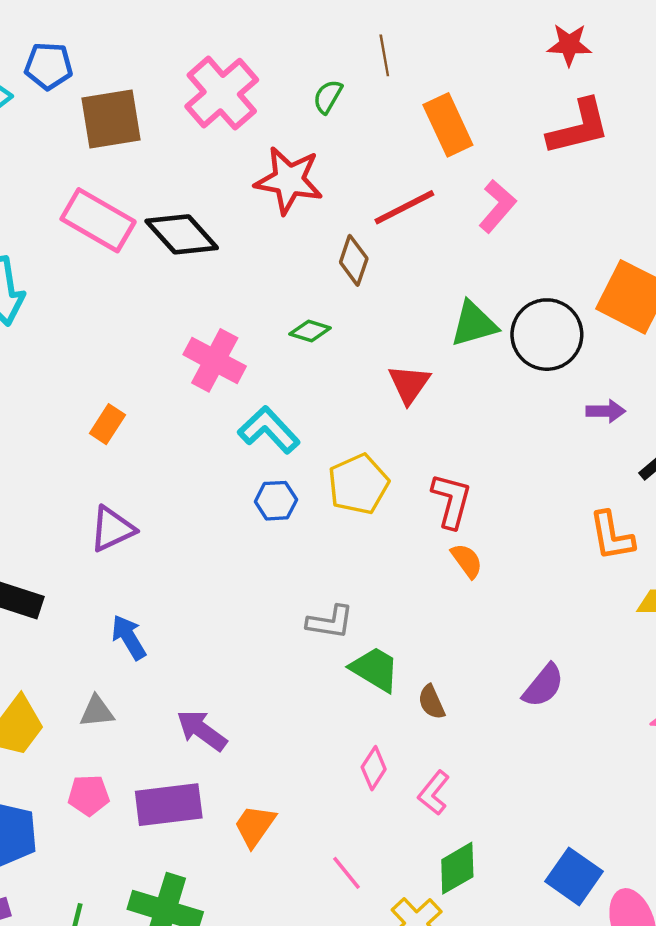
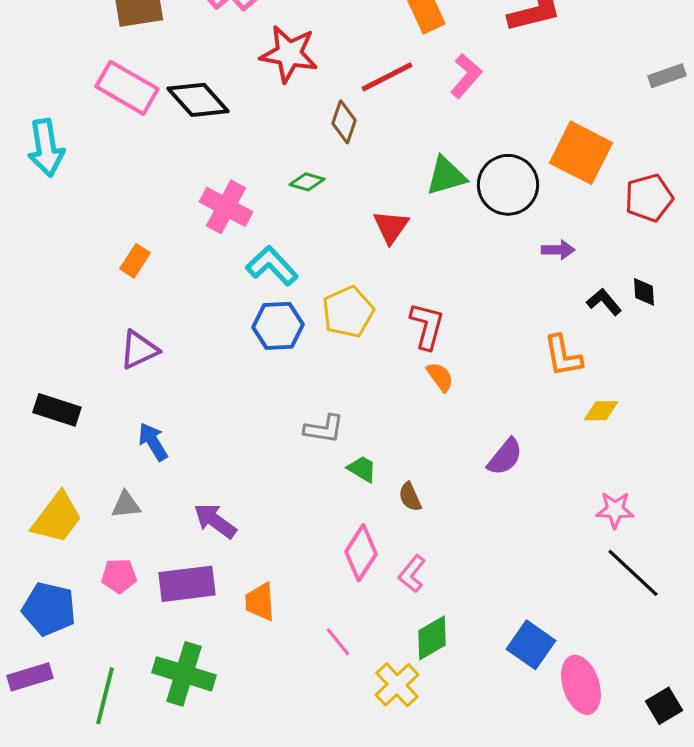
blue hexagon: (276, 501) -> (278, 326), size x1.4
green trapezoid: (375, 669) -> (362, 469), size x0.7
purple semicircle: (543, 686) -> (505, 457), moved
pink diamond: (374, 768) -> (361, 553), size x1.5
orange trapezoid: (255, 826) -> (260, 602), turned -39

